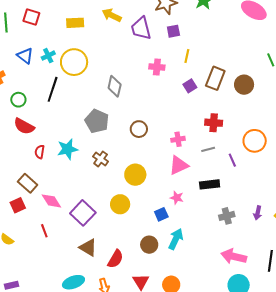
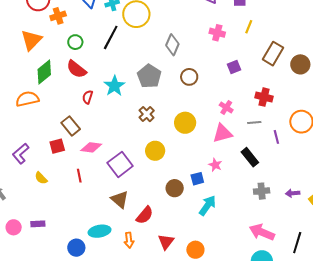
purple square: (190, 86) -> (234, 67), moved
brown circle: (139, 129) -> (189, 77), moved
pink cross: (178, 139) -> (226, 107), turned 32
cyan star: (67, 149) -> (114, 86), moved, turned -30
yellow circle: (135, 175) -> (185, 123), moved
black rectangle: (210, 184) -> (250, 157), turned 48
pink diamond: (51, 201) -> (91, 147), turned -60
yellow circle: (120, 204) -> (155, 151), moved
purple arrow: (258, 213) -> (293, 193), turned 64
brown circle: (149, 245) -> (175, 188), moved

